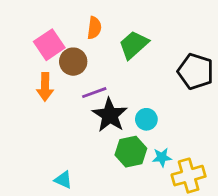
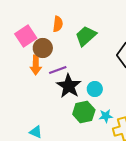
orange arrow: (45, 87) -> (36, 65), moved

